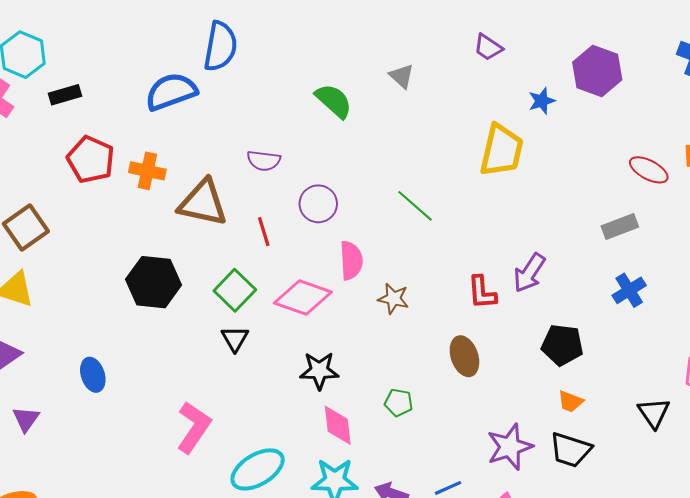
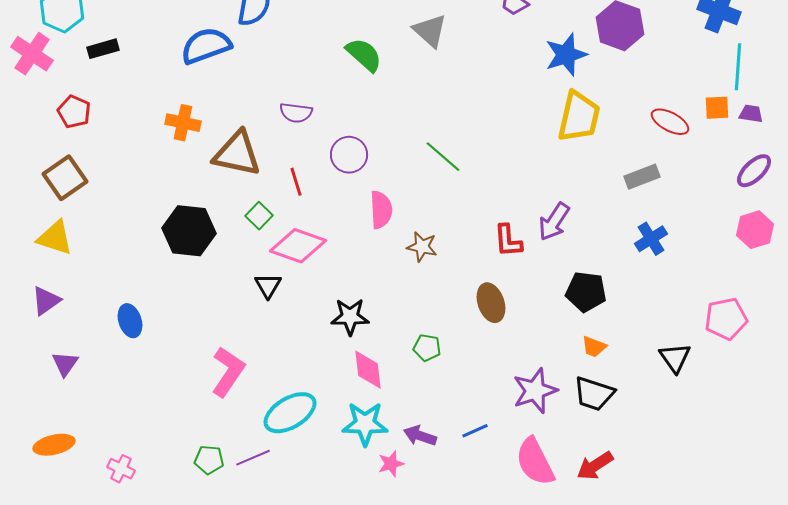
gray triangle: (402, 76) -> (430, 31), size x1.4
blue star: (542, 101) -> (566, 55), size x1.6
yellow trapezoid: (502, 150) -> (579, 117), moved
red pentagon: (91, 160) -> (74, 112), moved, size x0.7
green square: (235, 290) -> (259, 216), moved, size x0.7
pink diamond: (303, 298) -> (298, 246), moved

